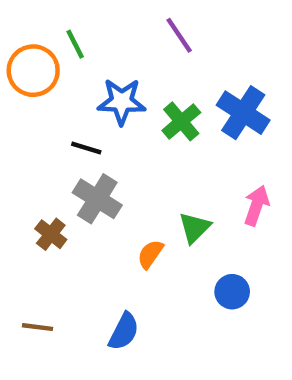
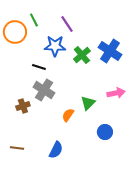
purple line: (179, 35) -> (67, 24), moved
pink arrow: (256, 205) -> (116, 93), turned 60
brown cross: (51, 234) -> (23, 106), turned 32

